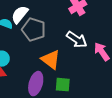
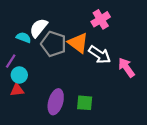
orange triangle: (51, 60) -> (78, 43), moved

